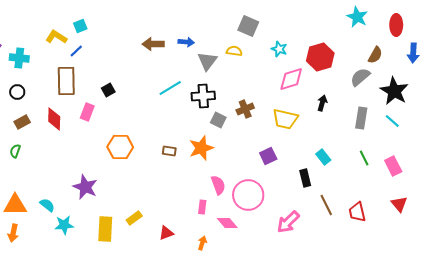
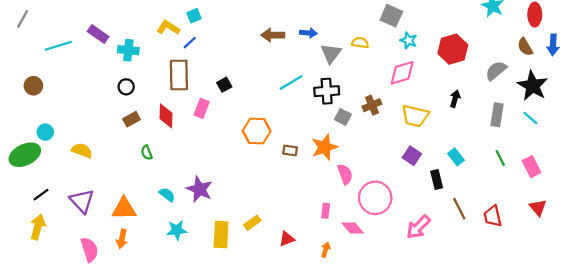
gray square: (248, 26) -> (391, 16), moved
brown semicircle: (375, 55) -> (525, 47), moved, turned 120
pink diamond: (291, 79) -> (402, 73), moved
orange hexagon: (120, 147) -> (257, 131), moved
green semicircle: (15, 151) -> (147, 153), moved, turned -40
purple square: (268, 156) -> (412, 156), moved, turned -30
pink semicircle: (218, 185) -> (345, 174), moved
cyan semicircle: (47, 205) -> (167, 195), moved

